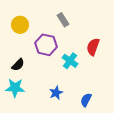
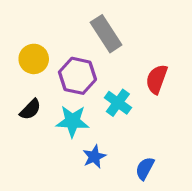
gray rectangle: (63, 20) -> (106, 34), size x1.5
yellow circle: (20, 25) -> (34, 59), moved
cyan star: (15, 88) -> (72, 121), moved

